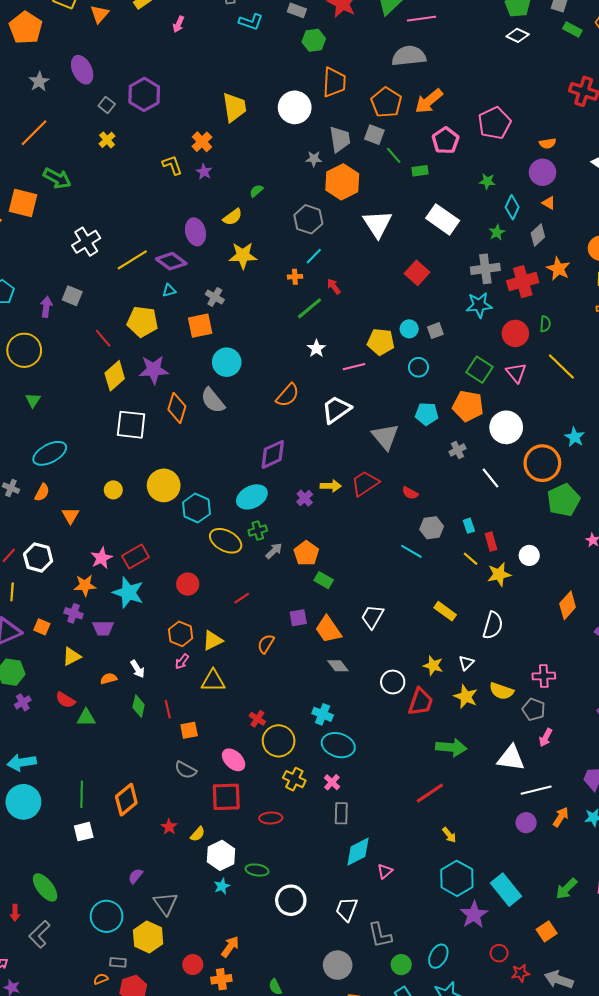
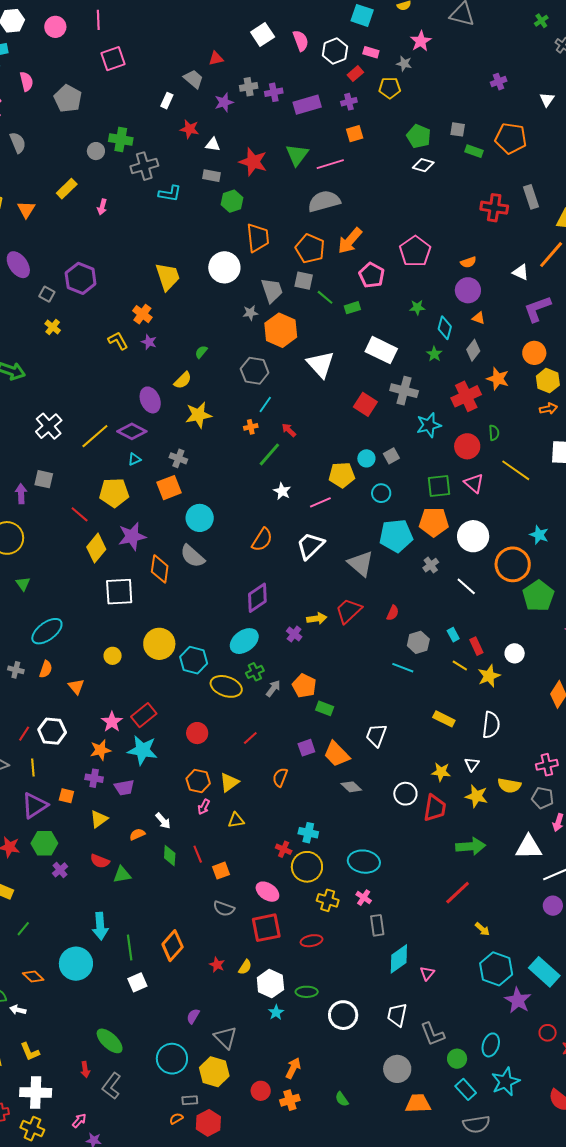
gray cross: (485, 269) -> (404, 391), moved, turned 32
green square: (480, 370) -> (439, 486), turned -30
cyan pentagon: (427, 414) -> (396, 536), size x1.5
red semicircle: (410, 493) -> (393, 613), turned -84
yellow triangle: (213, 681) -> (236, 820), size x0.7
cyan cross: (323, 714) -> (308, 833), moved
cyan arrow: (22, 762) -> (100, 926), moved, turned -76

